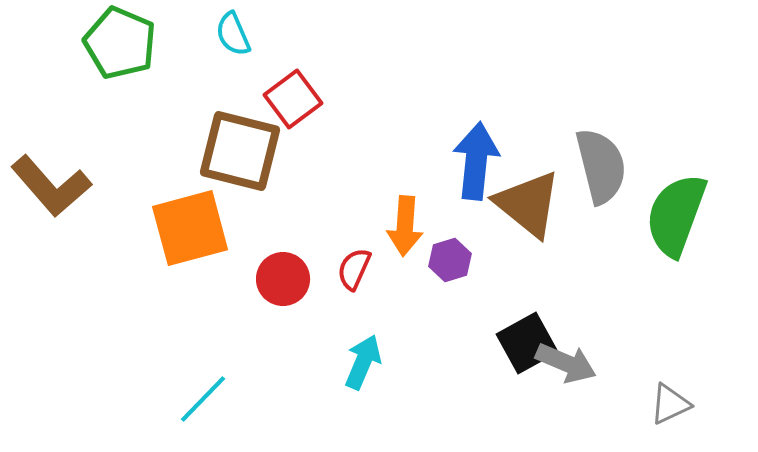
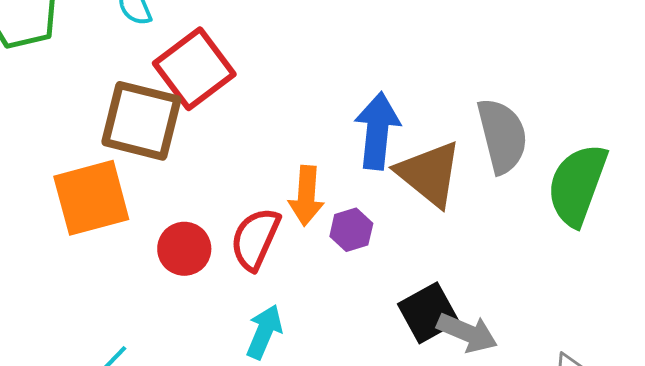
red square: (293, 99) -> (194, 69), size x1.4
red semicircle: (354, 269) -> (255, 239), size x1.5

